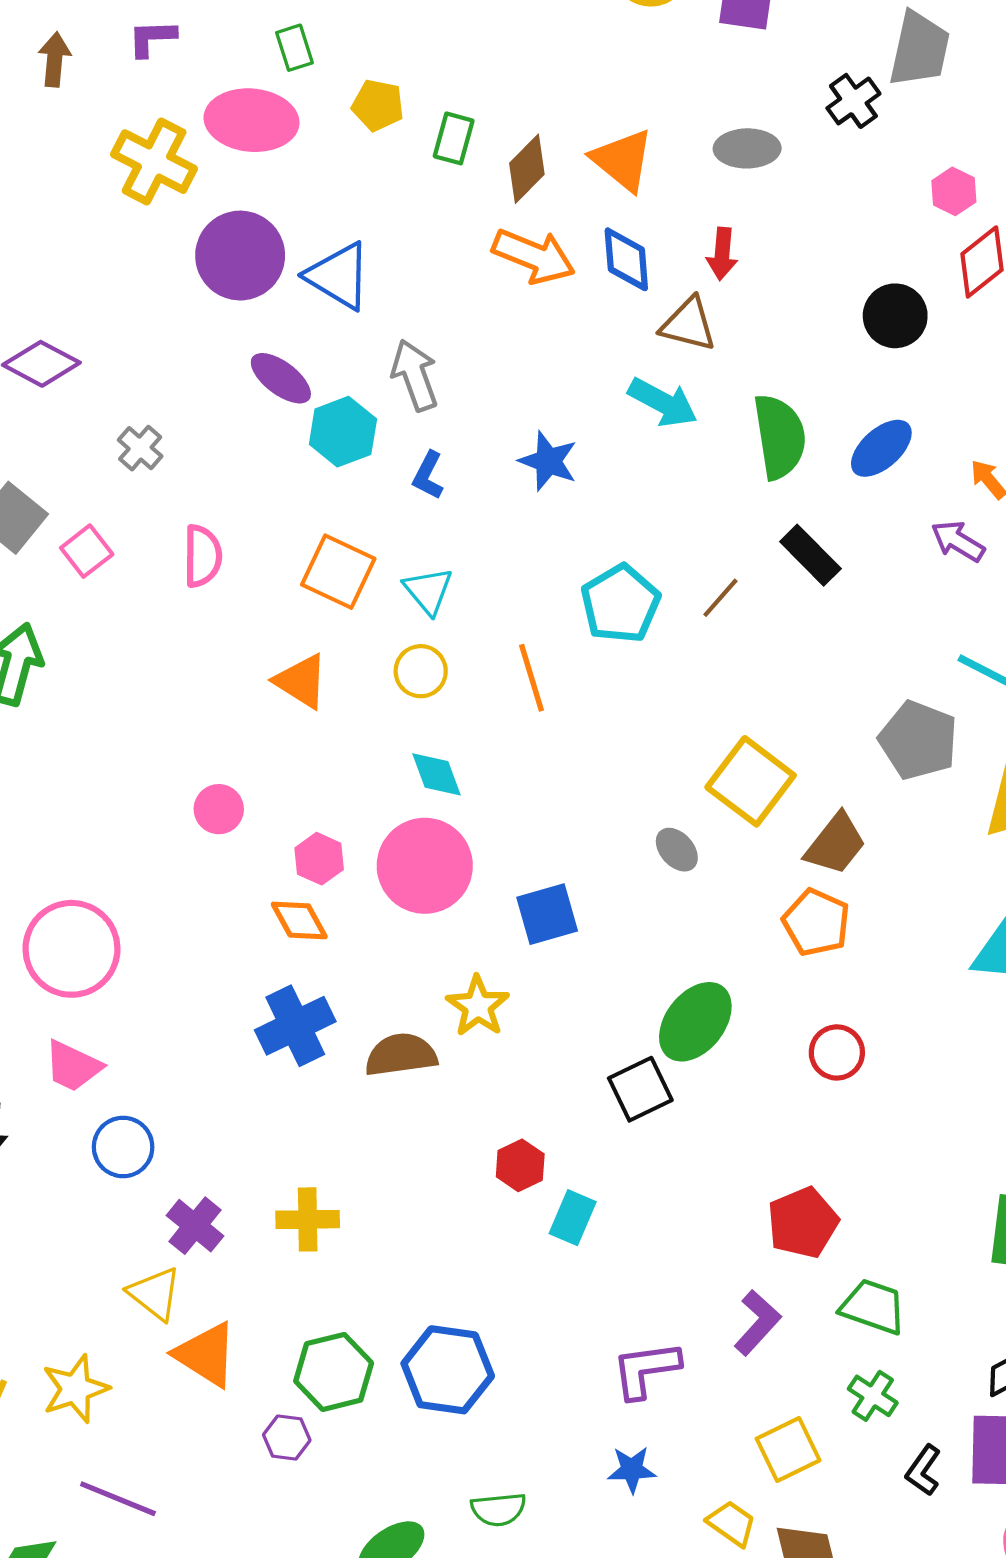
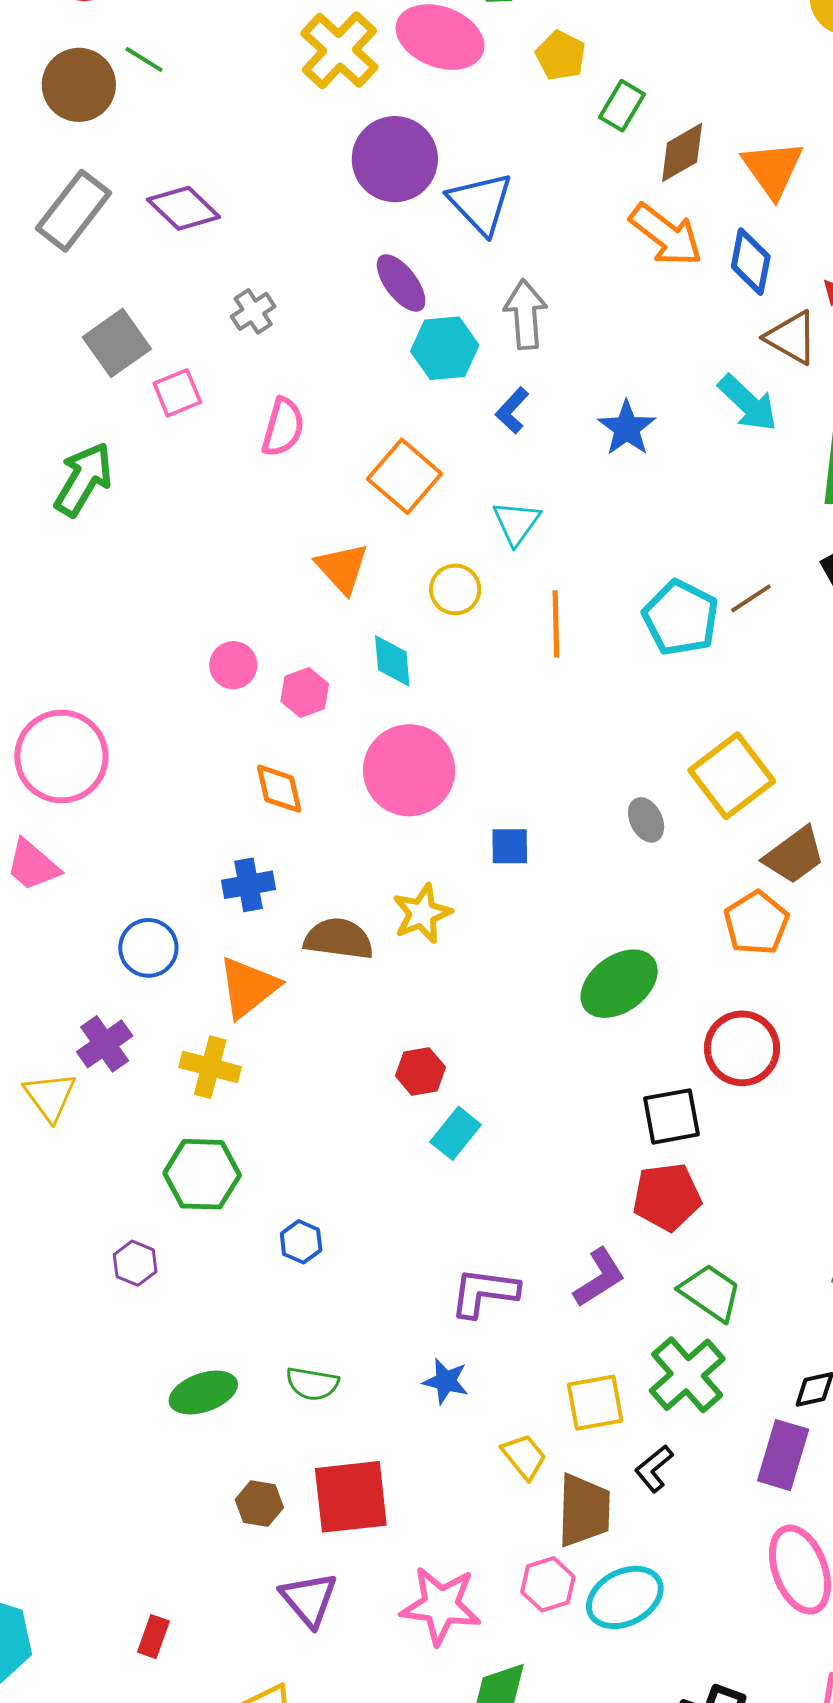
cyan triangle: (428, 591) -> (516, 523), moved
cyan pentagon: (620, 604) -> (681, 618), moved, turned -30
cyan diamond: (436, 774) -> (392, 661), moved
pink hexagon: (319, 859) -> (305, 693), moved
blue square: (547, 914) -> (510, 846), size x0.7
blue cross: (295, 1026) -> (248, 885), size x0.7
red circle: (837, 1052) -> (742, 1048), size x1.4
black square: (640, 1089) -> (671, 1116), moved
blue circle: (123, 1147) -> (148, 948), moved
orange triangle: (206, 1355) -> (248, 987), moved, turned 34
blue hexagon: (448, 1370) -> (301, 1242), size x0.5
green hexagon: (334, 1372) -> (202, 1174), moved
green cross: (873, 1396) -> (687, 1375), size x1.6
black L-shape: (923, 1470) -> (654, 1469), moved

